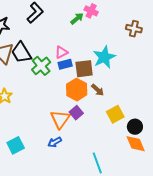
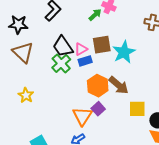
black trapezoid: (21, 52) -> (63, 46), moved
brown square: (84, 69) -> (102, 45), moved
brown arrow: (98, 90) -> (119, 85), size x1.5
yellow square: (115, 114) -> (137, 109), turned 30

